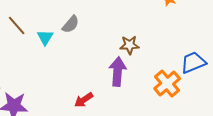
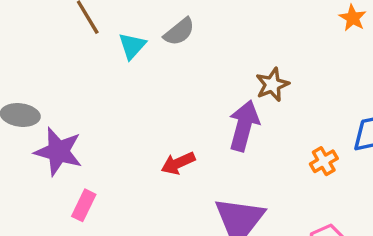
brown star: (130, 45) -> (272, 85), turned -30
orange cross: (167, 84) -> (324, 161), size x0.6

